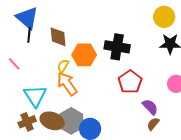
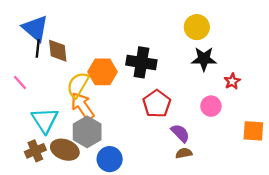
brown diamond: (58, 37) -> (58, 51), moved
yellow semicircle: (63, 66) -> (78, 85), size x1.6
gray hexagon: (71, 121) -> (87, 132), moved
brown semicircle: (153, 124) -> (184, 153), turned 40

